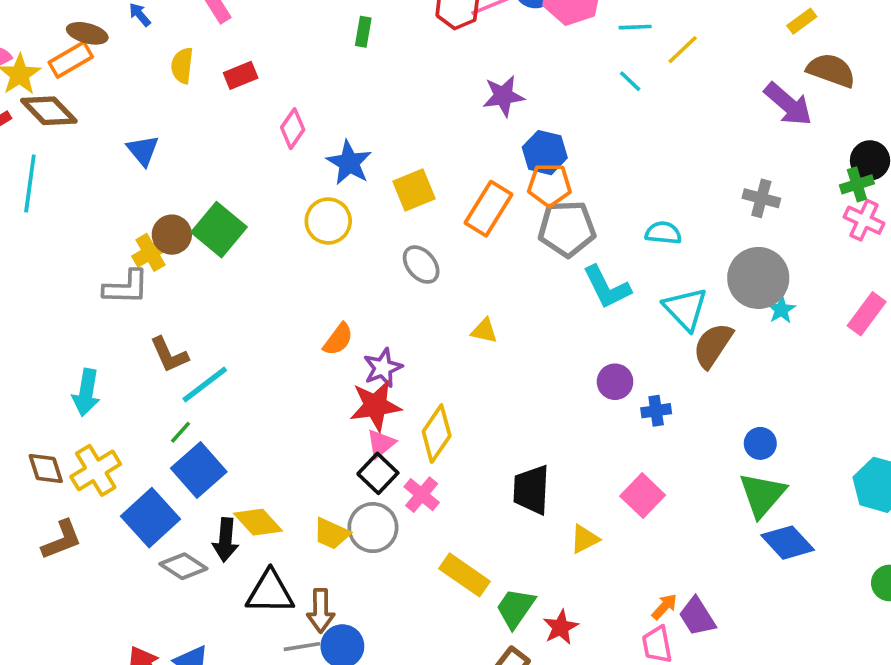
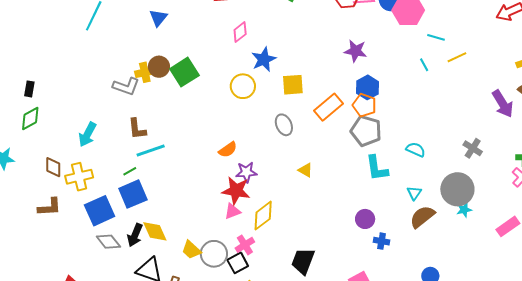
cyan triangle: (685, 309) -> (414, 193), size x0.6
black square: (378, 473) -> (238, 263), moved

